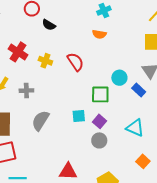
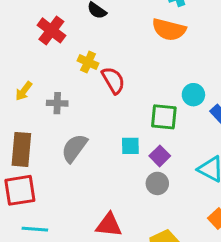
orange semicircle: (99, 34) -> (169, 30), size x1.6
red cross: (18, 52) -> (51, 30), moved
red semicircle: (75, 62) -> (113, 80), moved

